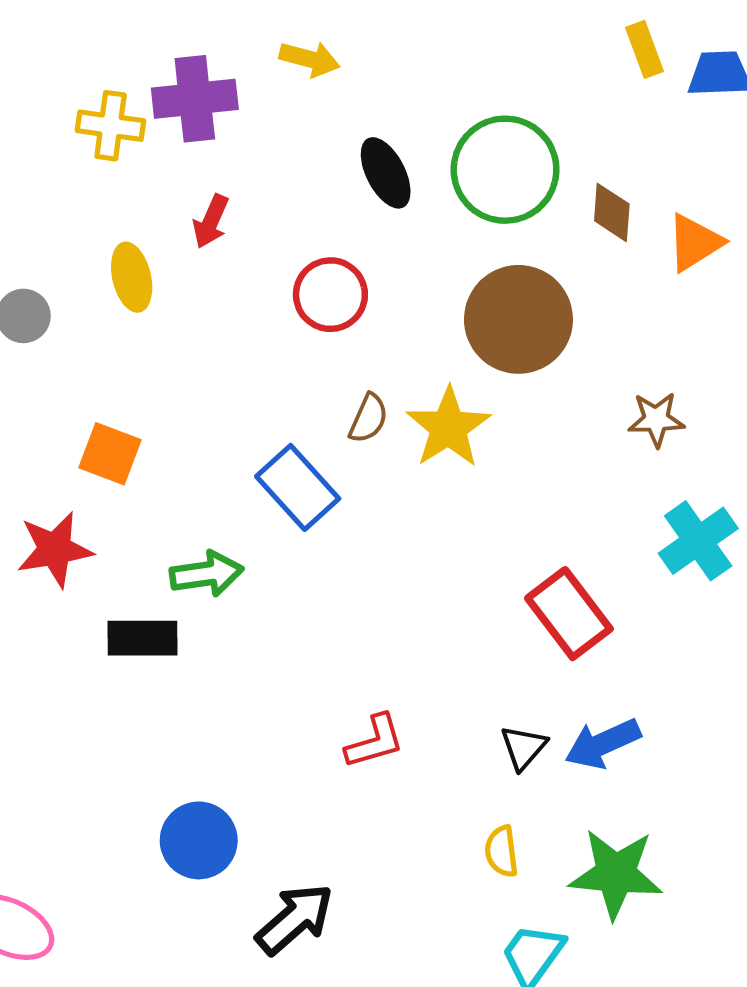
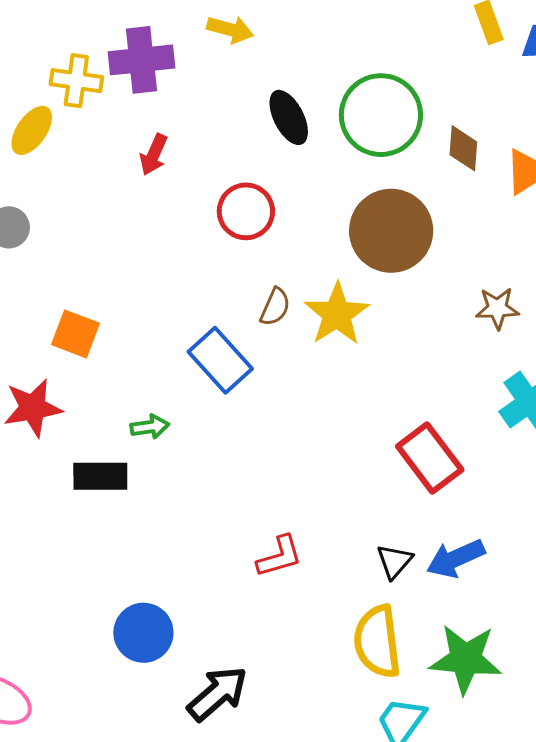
yellow ellipse: (132, 277) -> (32, 130), moved, turned 48
green arrow: (207, 574) -> (150, 427), size x0.7
yellow semicircle: (502, 851) -> (377, 642), size x1.8

